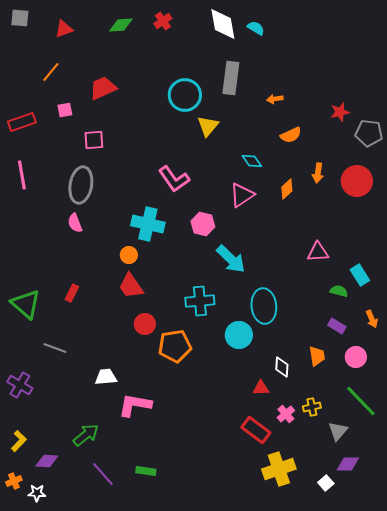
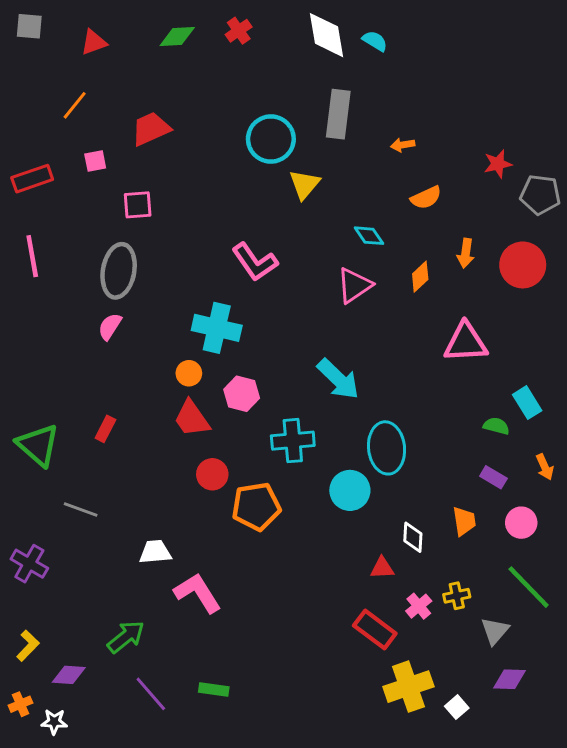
pink semicircle: (75, 223) -> (110, 326), turned 54
pink hexagon: (203, 224) -> (242, 394), moved
pink triangle: (318, 252) -> (466, 343), moved, size x1.4
pink L-shape: (135, 405) -> (198, 593), turned 48
white square: (326, 483) -> (457, 707), moved

